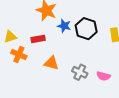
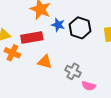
red rectangle: (38, 39) -> (32, 38), size x1.5
pink semicircle: (103, 76) -> (89, 86), moved

